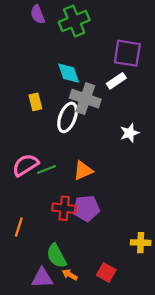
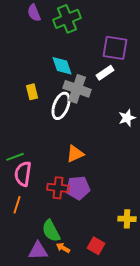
white star: (130, 133) -> (127, 118), moved
pink semicircle: (25, 165) -> (23, 174), moved, turned -50
green line: (46, 169) -> (15, 157), moved

